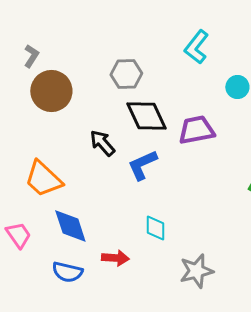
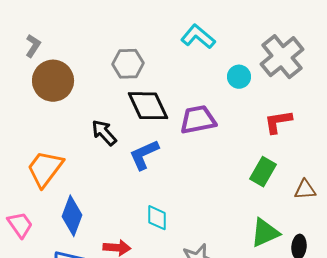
cyan L-shape: (196, 47) -> (198, 37), turned 92
orange trapezoid: (43, 179) -> (45, 169), turned 84
blue diamond: (70, 226) -> (72, 216), turned 39

